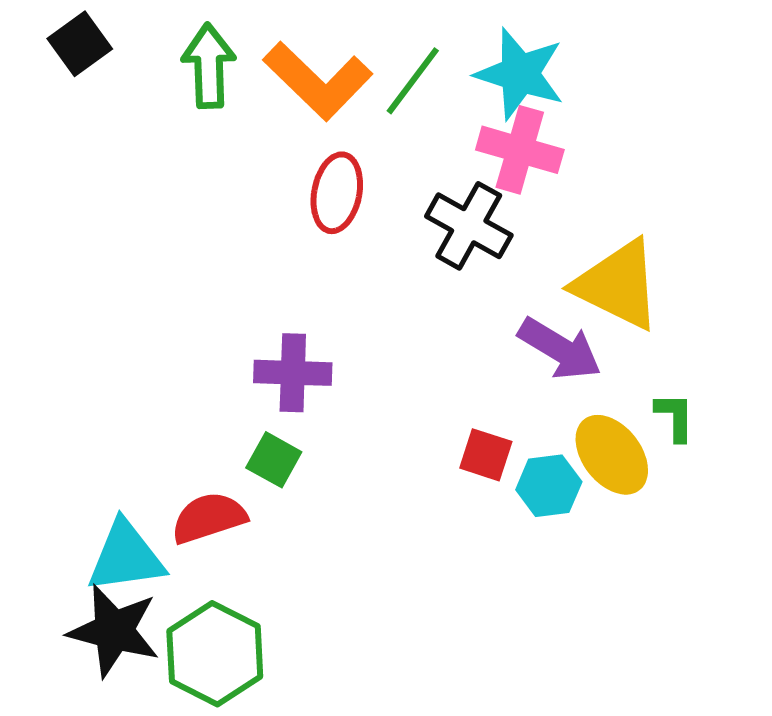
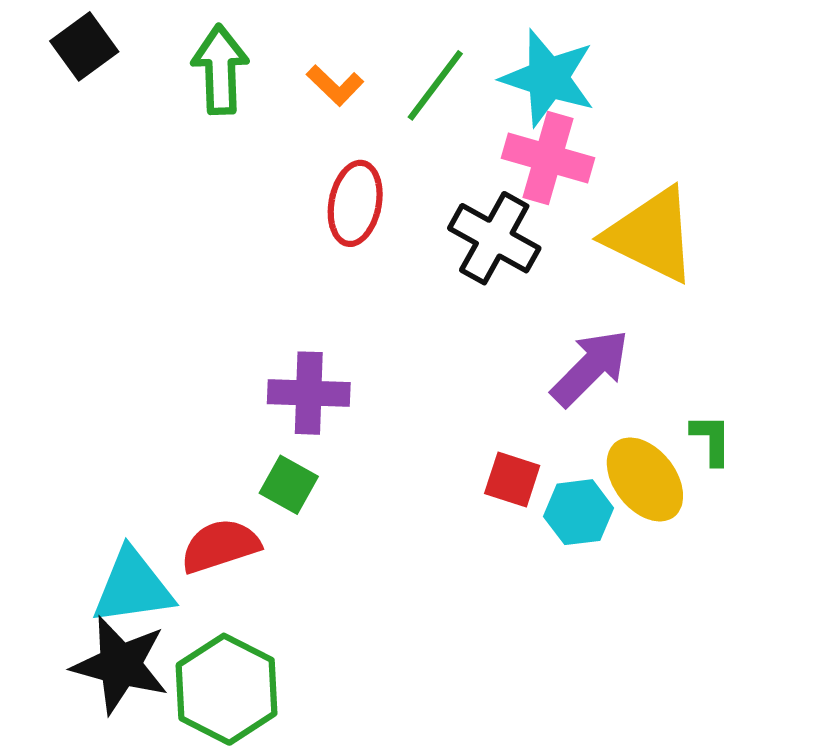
orange L-shape: (318, 81) -> (335, 85), size x0.5
yellow triangle: (618, 285) -> (651, 235), moved
purple arrow: (560, 349) -> (590, 368), turned -76

